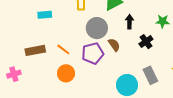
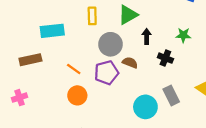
cyan rectangle: (45, 15) -> (52, 31), size x1.5
black cross: (146, 42) -> (165, 58), turned -32
brown semicircle: (114, 45) -> (130, 63), turned -32
brown rectangle: (35, 50) -> (30, 60), moved

